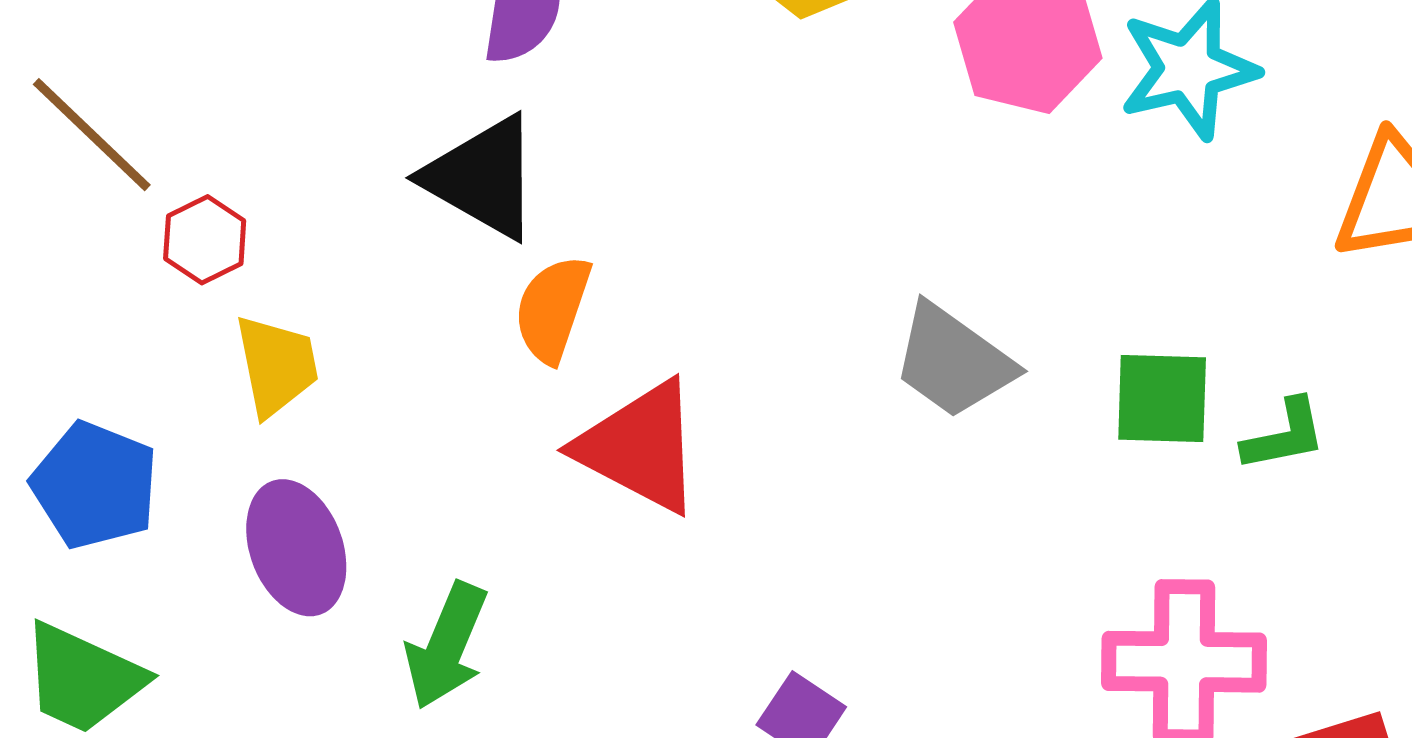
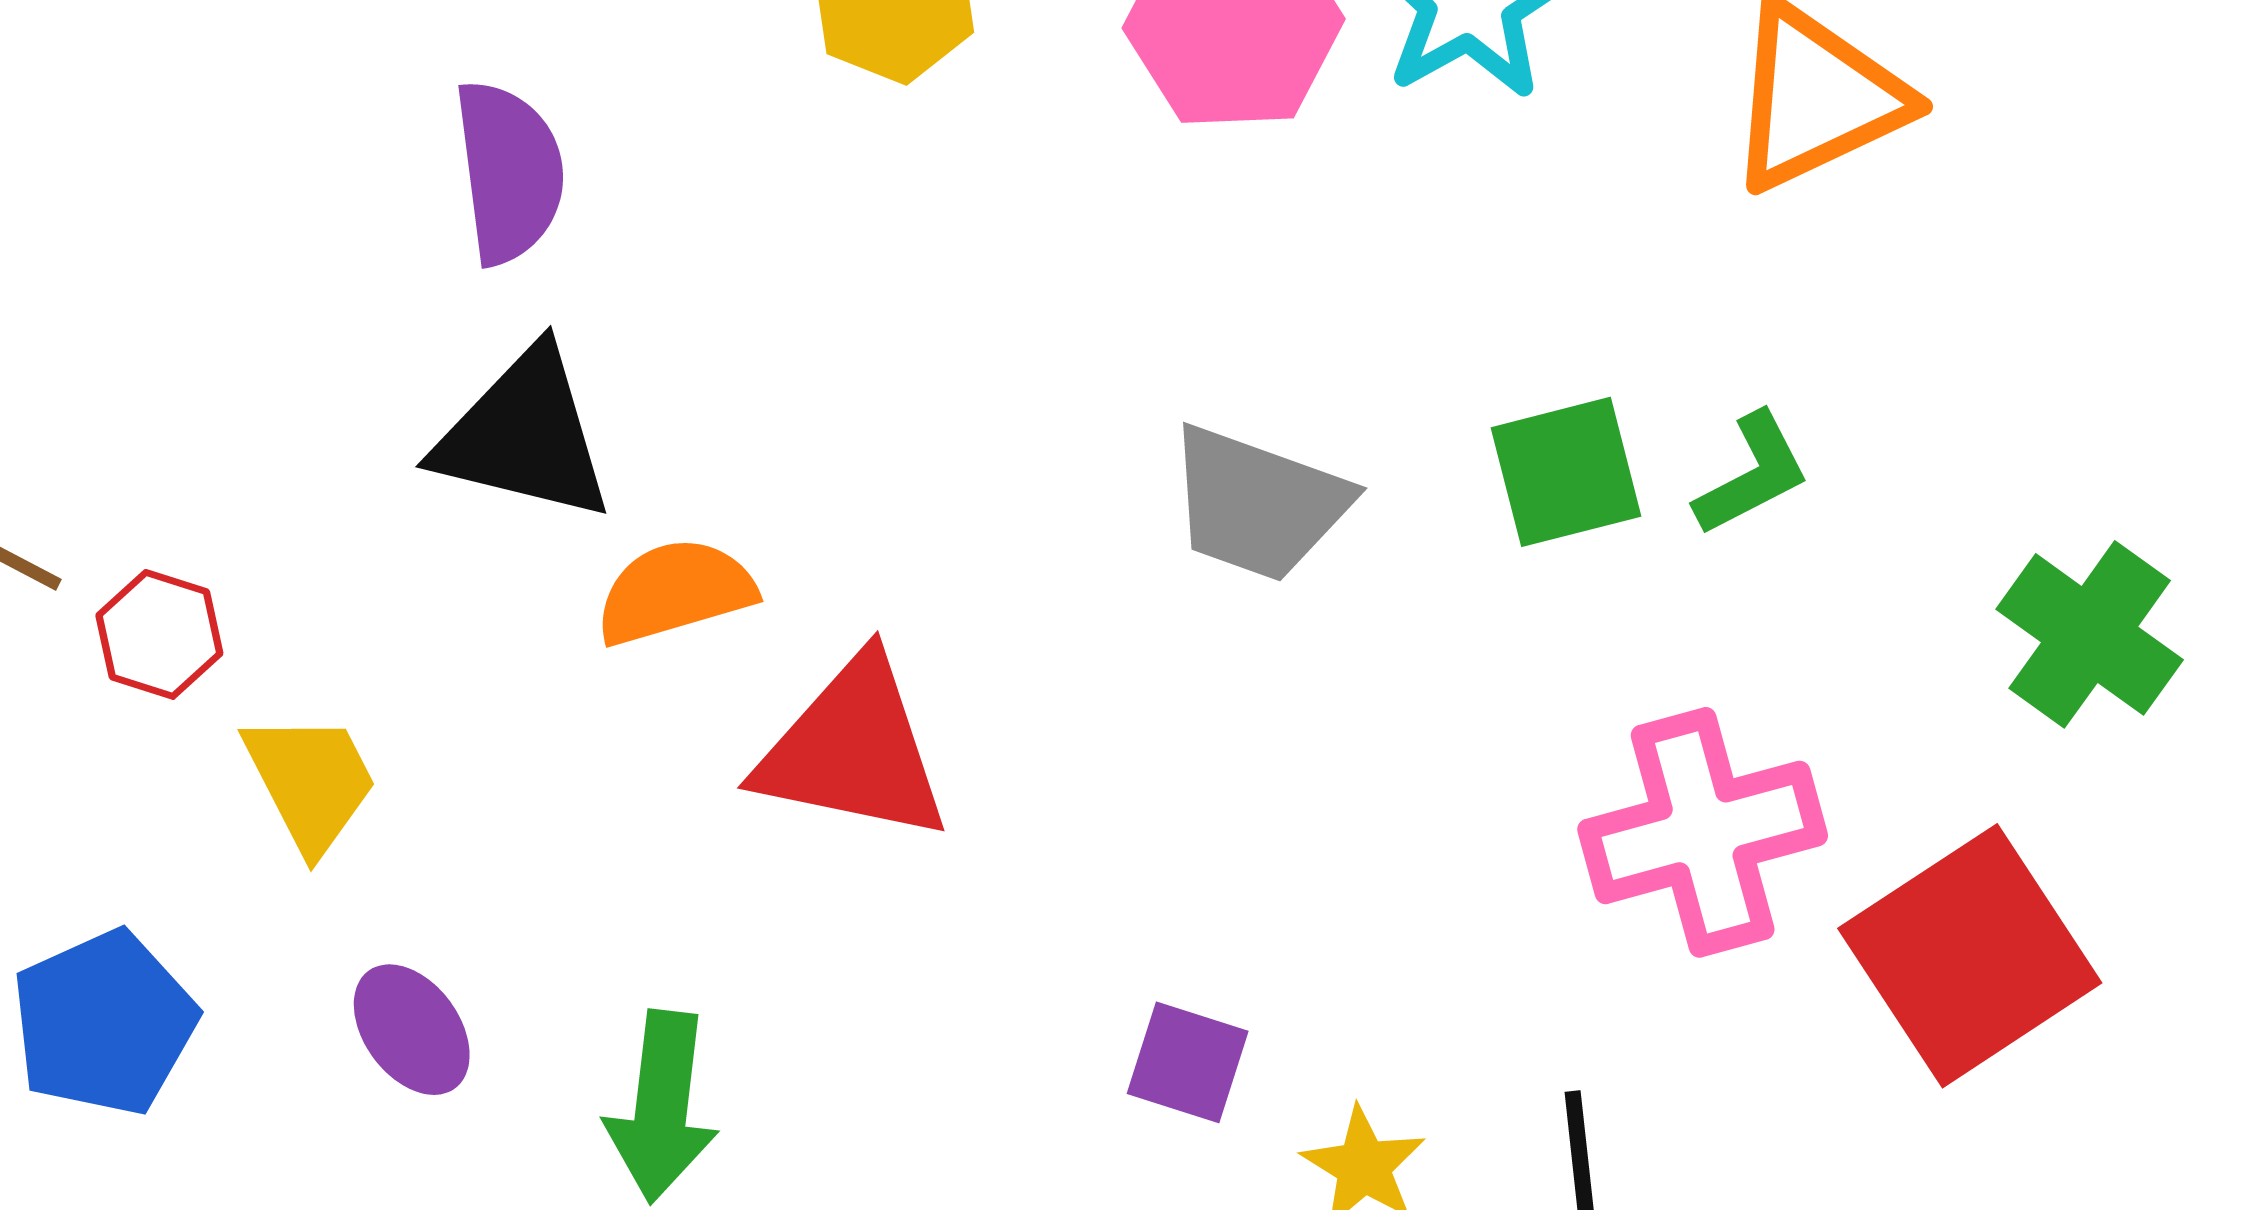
orange semicircle: (553, 309) -> (675, 592), turned 71
blue pentagon: (95, 485) -> (104, 1023), turned -30
purple ellipse: (296, 548) -> (412, 1030), size x0.7

